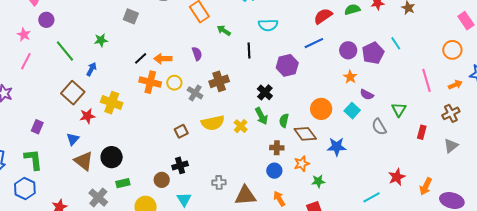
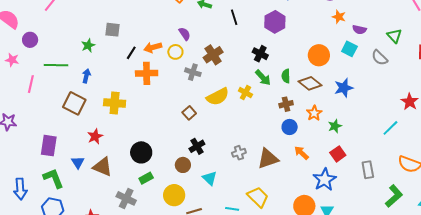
gray square: (131, 16) -> (113, 30), moved
green line: (65, 51) -> (56, 65), turned -35
pink line: (26, 61) -> (31, 84), moved
yellow circle: (174, 83) -> (175, 52), moved
red star: (87, 116) -> (95, 136), moved
purple rectangle: (37, 127) -> (49, 146), size x1.5
blue triangle: (73, 139) -> (78, 162), moved
black circle: (112, 157) -> (141, 152), moved

